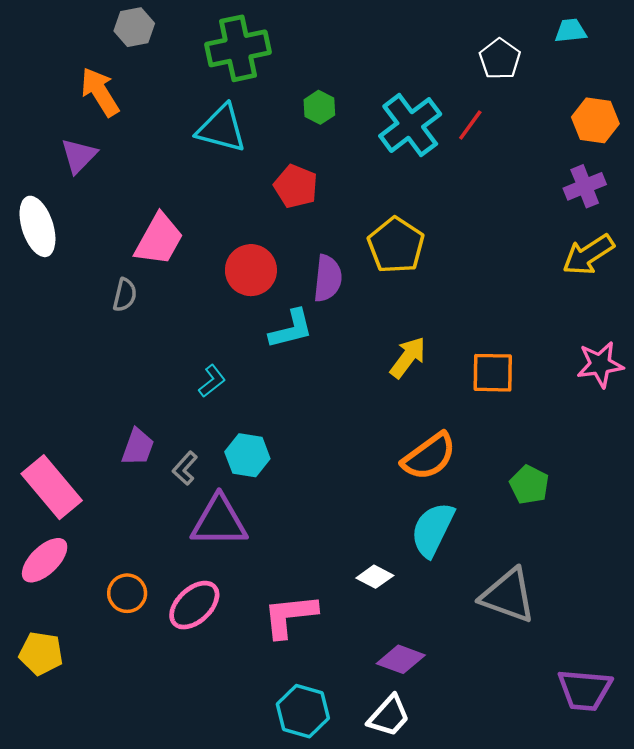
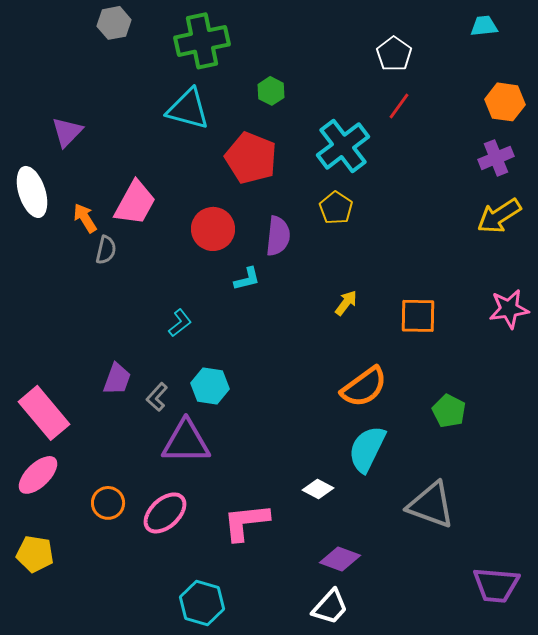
white pentagon: (500, 59) -> (394, 54), moved
orange arrow: (100, 92) -> (85, 218), moved, size x0.7
cyan cross: (410, 125) -> (343, 146), moved
red pentagon: (296, 186) -> (251, 158), size x1.4
yellow pentagon: (396, 245) -> (336, 208), size x0.7
cyan L-shape: (291, 329) -> (247, 279), size x0.7
yellow arrow: (408, 357) -> (346, 303), size x0.7
cyan hexagon: (303, 711) -> (202, 603), moved

